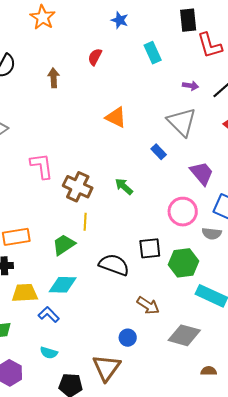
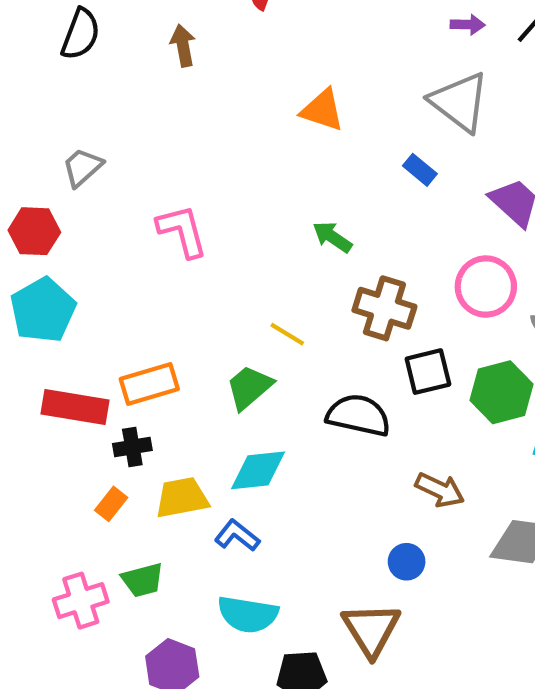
green arrow: (124, 186) -> (332, 237), moved
brown cross: (78, 187) -> (384, 308), moved
yellow line: (85, 222) -> (287, 334), turned -54
cyan semicircle: (49, 353) -> (248, 614), size x1.6

